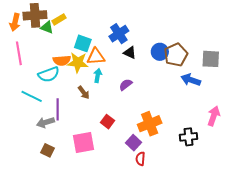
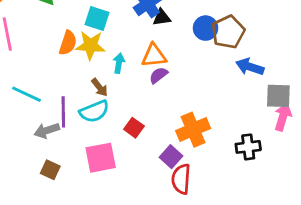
black triangle: (130, 53) -> (162, 17), moved, turned -32
orange triangle: (96, 57) -> (154, 56), moved
gray square: (211, 59) -> (278, 96), moved
orange semicircle: (62, 60) -> (68, 43), turned -66
cyan semicircle: (49, 74) -> (94, 111), moved
red semicircle: (140, 159) -> (181, 179), size x1.5

